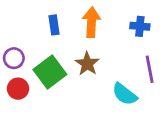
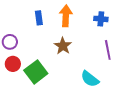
green square: (50, 72) -> (36, 72), moved
cyan semicircle: (125, 94) -> (90, 79), moved

